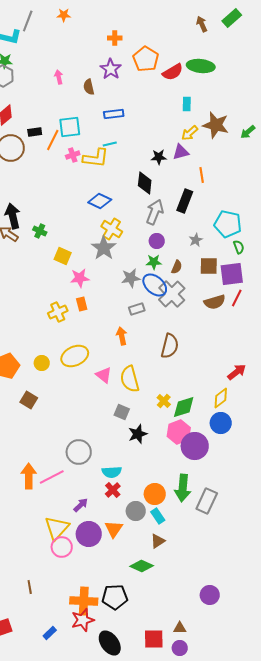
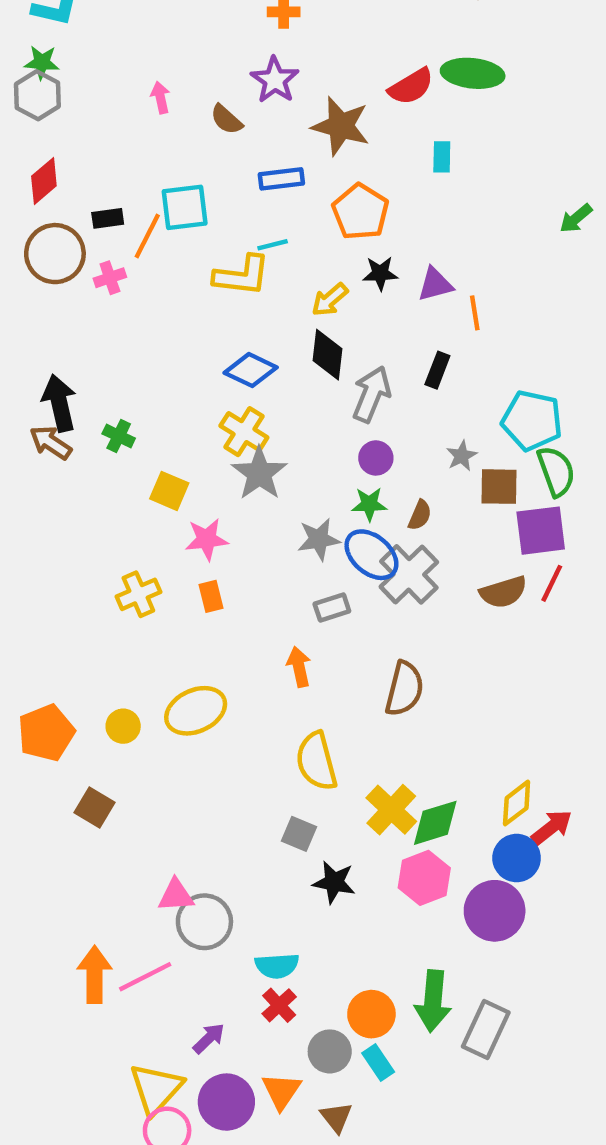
orange pentagon: (146, 59) -> (360, 212), moved
brown semicircle: (89, 87) -> (226, 119), turned -35
brown star: (216, 125) -> (341, 126), moved
yellow arrow: (190, 133) -> (330, 300), moved
purple triangle: (181, 152) -> (435, 284), moved
pink cross: (73, 155) -> (110, 278), moved
black diamond: (145, 183) -> (328, 355), moved
black rectangle: (185, 201) -> (437, 370), size x0.7
yellow cross: (112, 229) -> (244, 432), moved
green semicircle: (239, 247) -> (556, 471), size x1.6
brown square: (209, 266) -> (499, 487), moved
yellow cross: (58, 312) -> (138, 594), moved
red arrow: (237, 372) -> (552, 827), moved
pink triangle: (104, 375) -> (176, 895), moved, turned -42
yellow cross: (164, 401) -> (391, 810), size x1.6
black star: (138, 434) -> (334, 882), turned 30
purple circle: (195, 446) -> (495, 911), moved
brown triangle: (158, 541) -> (336, 1117), moved, turned -35

